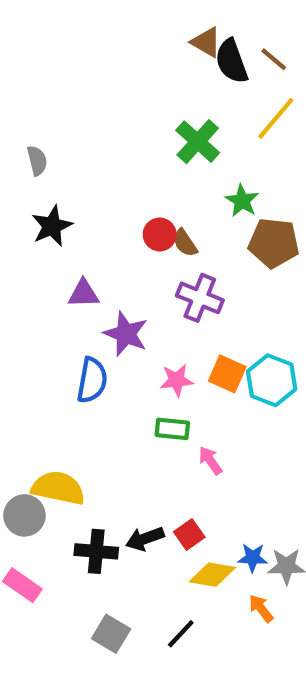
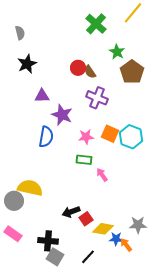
brown pentagon: (274, 243) -> (132, 72), turned 30
red square: (189, 534) -> (86, 219), moved
black cross: (96, 551) -> (48, 241), moved
blue star: (253, 558) -> (116, 239), moved

